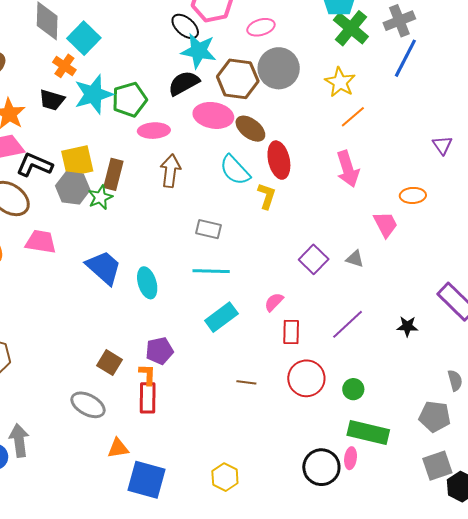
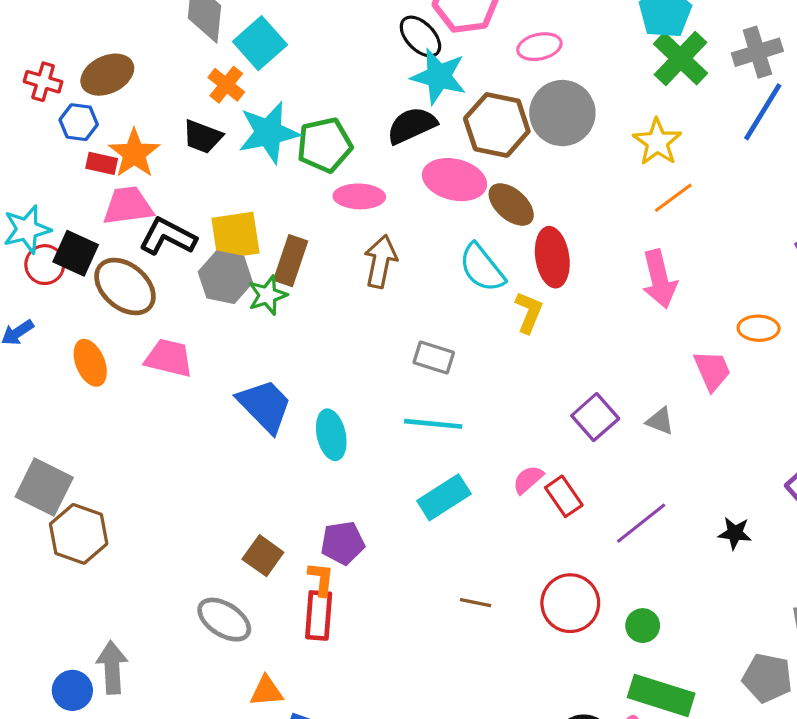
red rectangle: (291, 332) -> (564, 496), moved, turned -40

